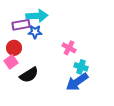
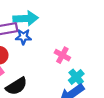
cyan cross: (81, 67) -> (76, 77), turned 32

